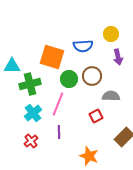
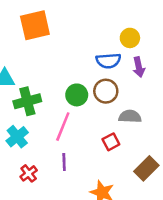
blue semicircle: (83, 46) -> (108, 61), moved
orange square: (52, 57) -> (35, 25), moved, turned -30
cyan cross: (33, 113) -> (17, 137), moved

